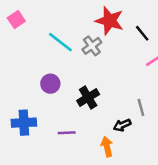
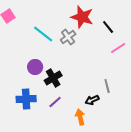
black cross: (88, 97) -> (53, 78), moved
blue cross: (24, 123) -> (26, 99), moved
purple line: (67, 133) -> (55, 102), moved, turned -40

